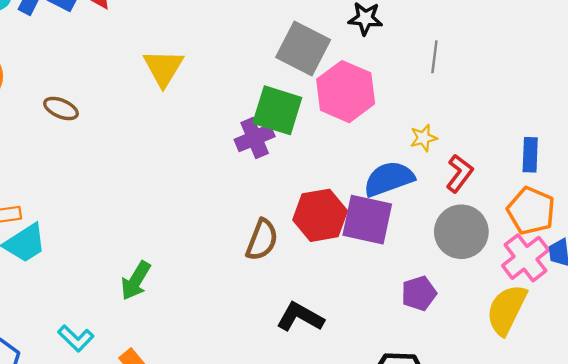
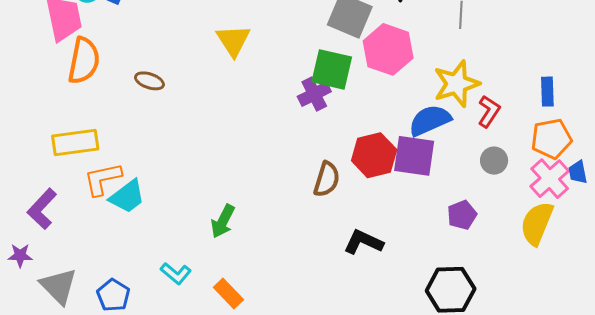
yellow star: (423, 138) -> (456, 84), size x2.0
orange pentagon: (531, 211) -> (551, 139), turned -30
gray circle: (461, 232) -> (494, 161), size x0.6

